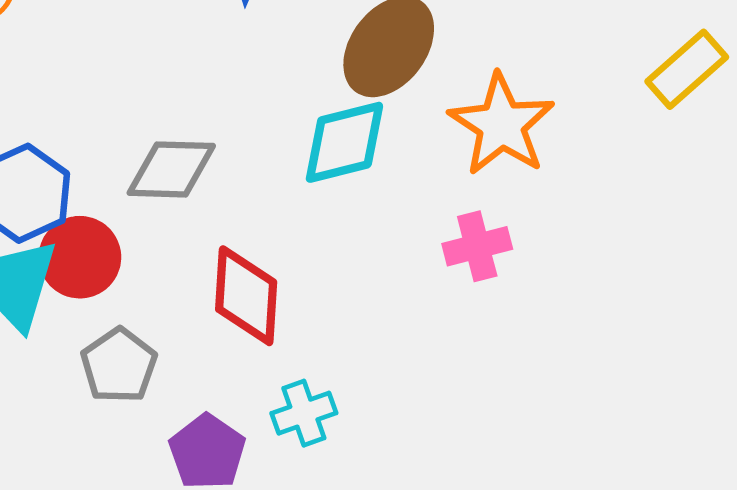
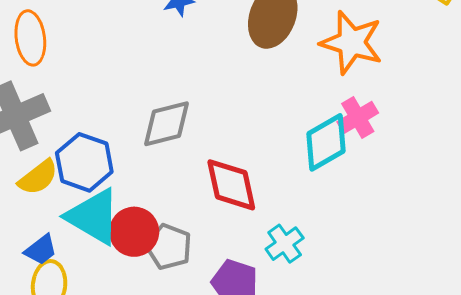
cyan diamond: (344, 142) -> (326, 142), moved
red circle: (80, 257) -> (134, 232), moved

